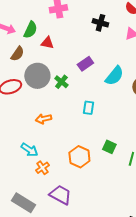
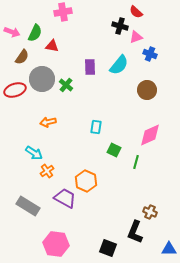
black cross: (100, 23) -> (120, 26), moved
purple rectangle: (85, 64) -> (90, 67), turned -56
cyan semicircle: (114, 76) -> (119, 65), moved
cyan rectangle: (88, 108) -> (96, 127), moved
orange hexagon: (79, 157) -> (86, 181), moved

